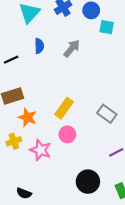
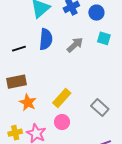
cyan square: (107, 27) -> (104, 38), moved
blue semicircle: (39, 46) -> (46, 39), size x1.5
yellow cross: (14, 141) -> (15, 133), moved

